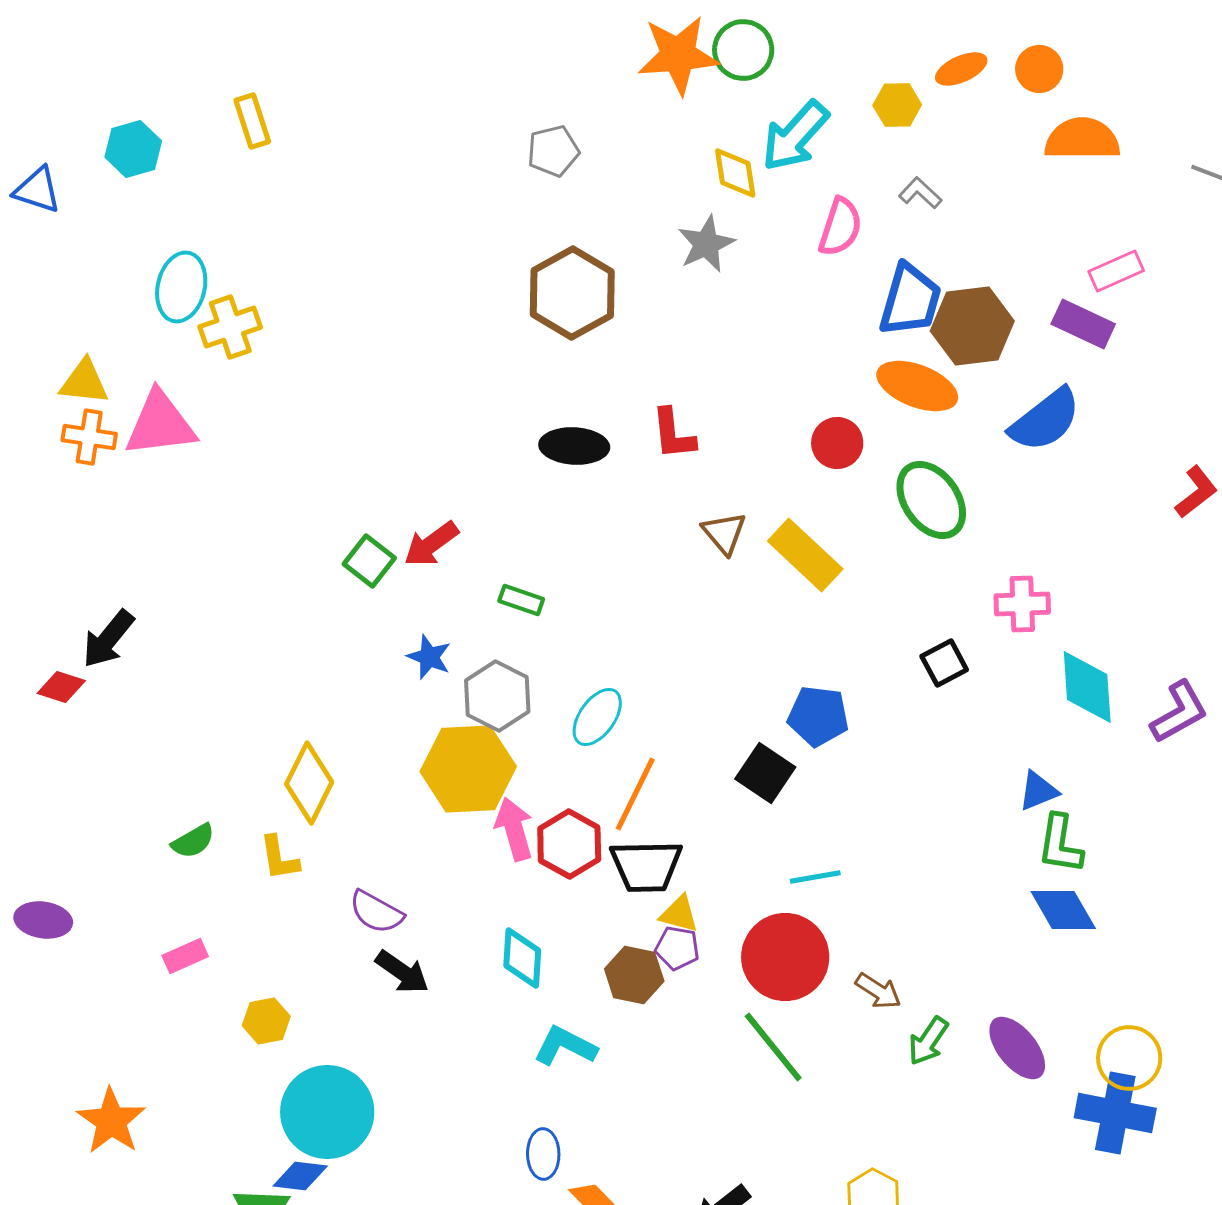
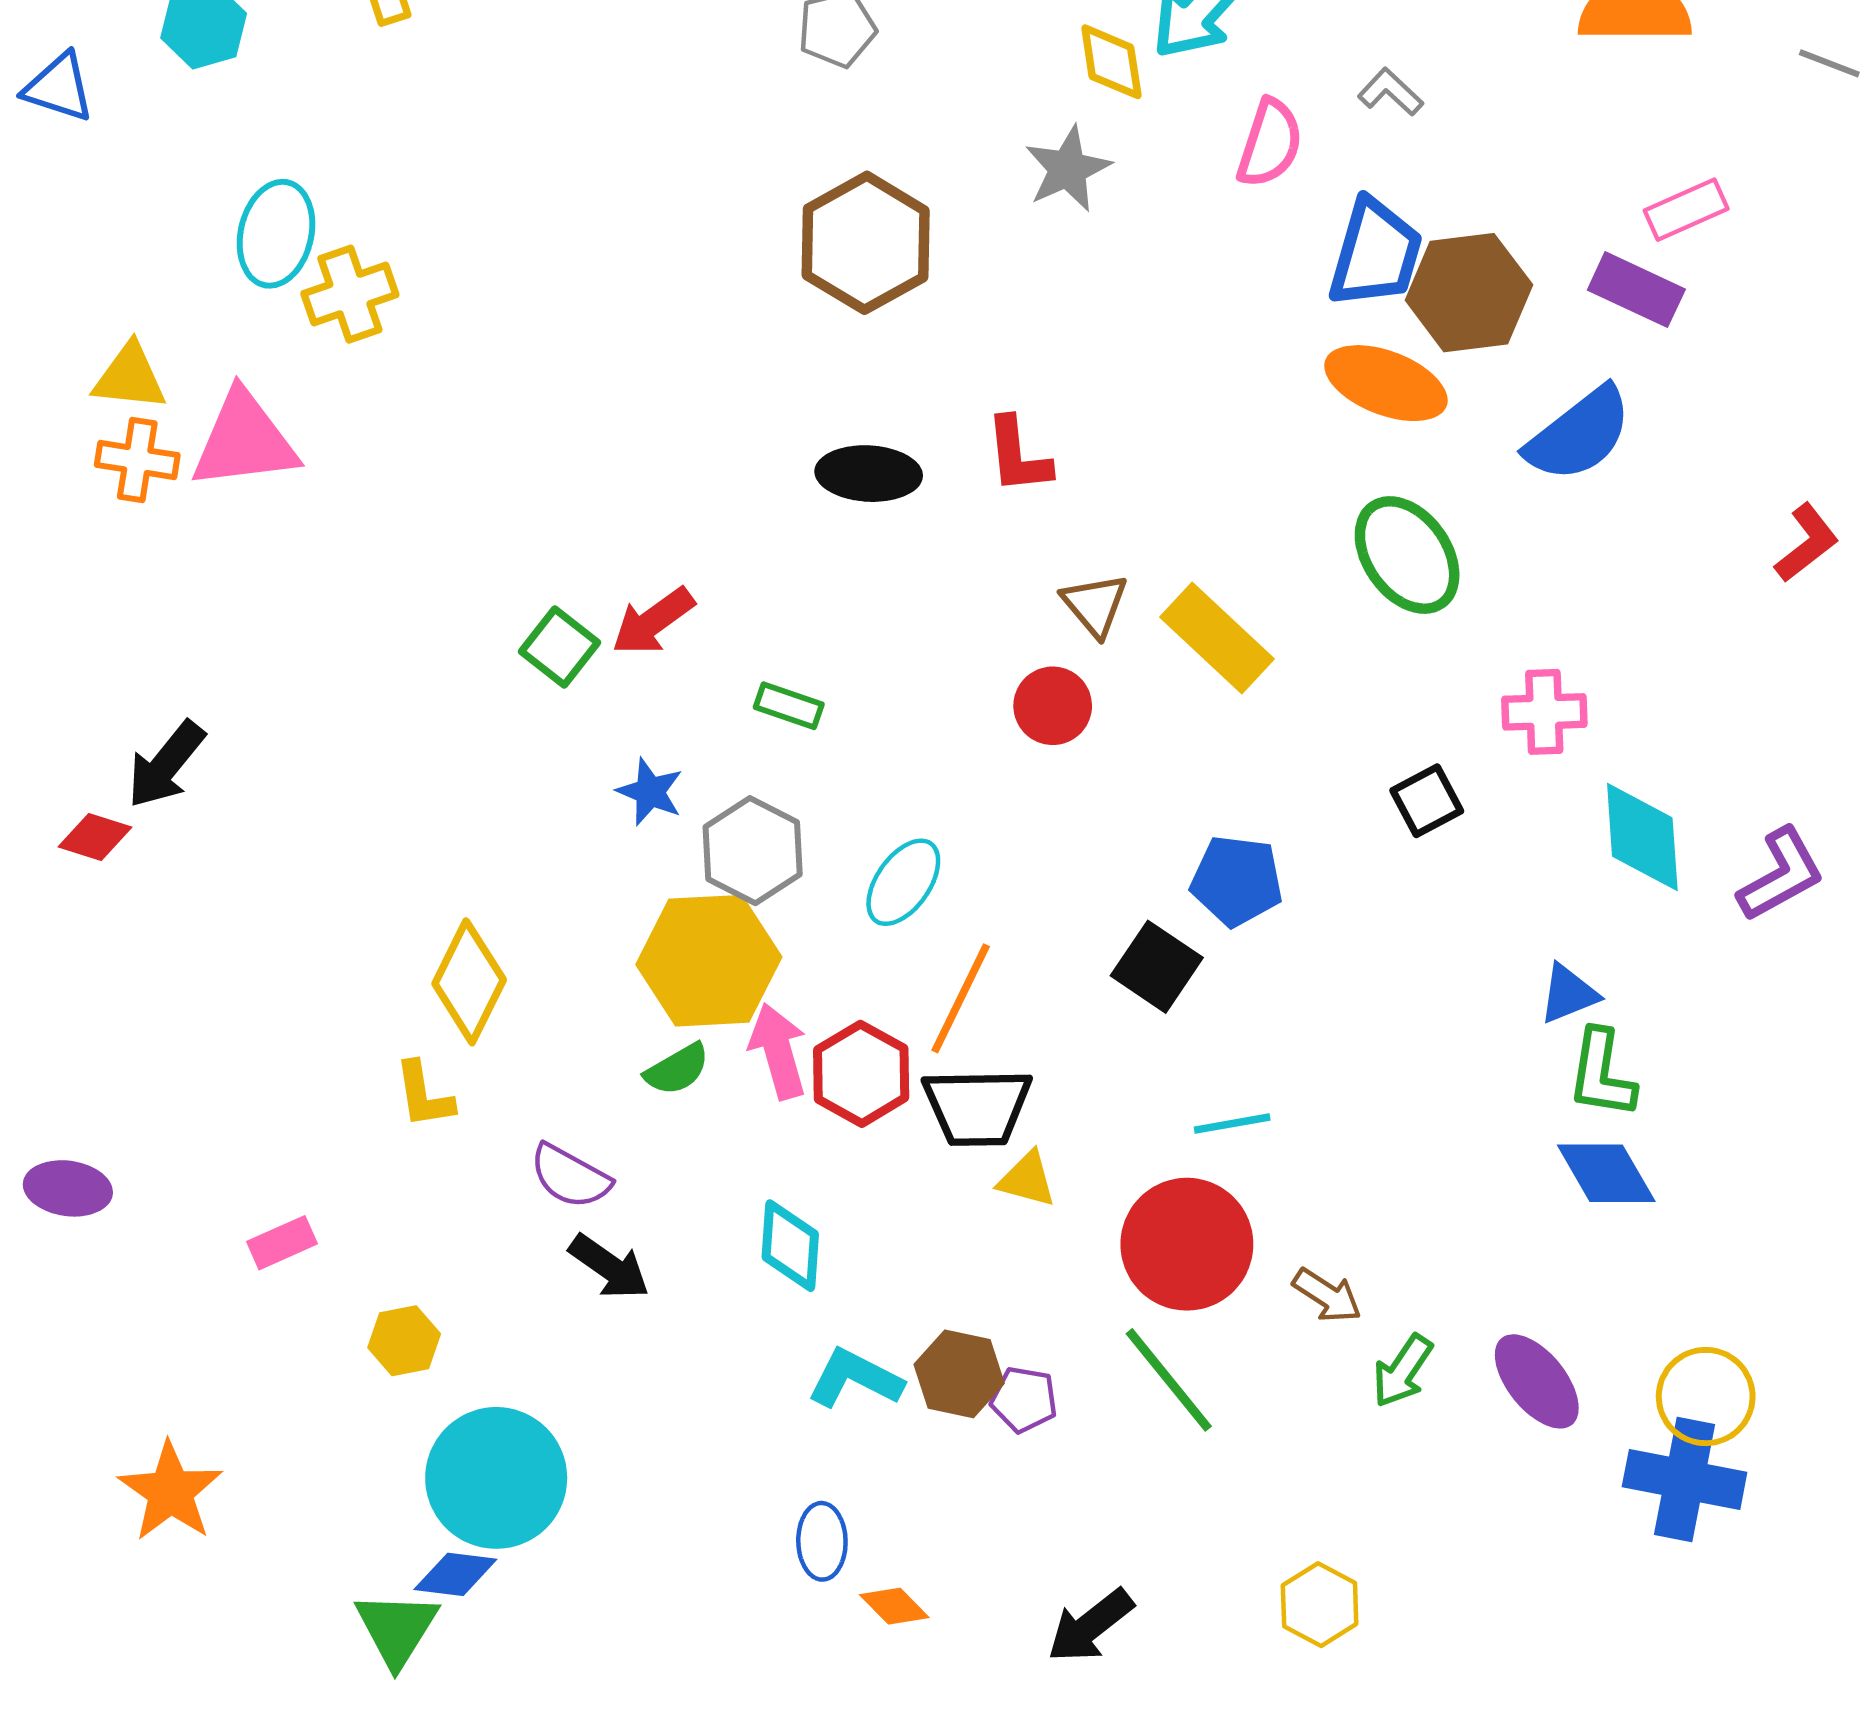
red circle: (837, 443) -> (1053, 706), moved
green semicircle: (193, 841) -> (677, 1069), moved
purple pentagon: (677, 948) -> (1024, 1400), moved
brown hexagon: (634, 975) -> (959, 1374), moved

